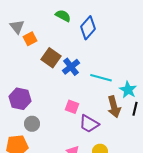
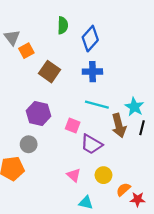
green semicircle: (63, 16) -> (63, 25), turned 63
blue cross: (71, 67) -> (92, 72), moved, turned 36
cyan line: (101, 78) -> (97, 105), moved
purple hexagon: (20, 99) -> (38, 113), moved

